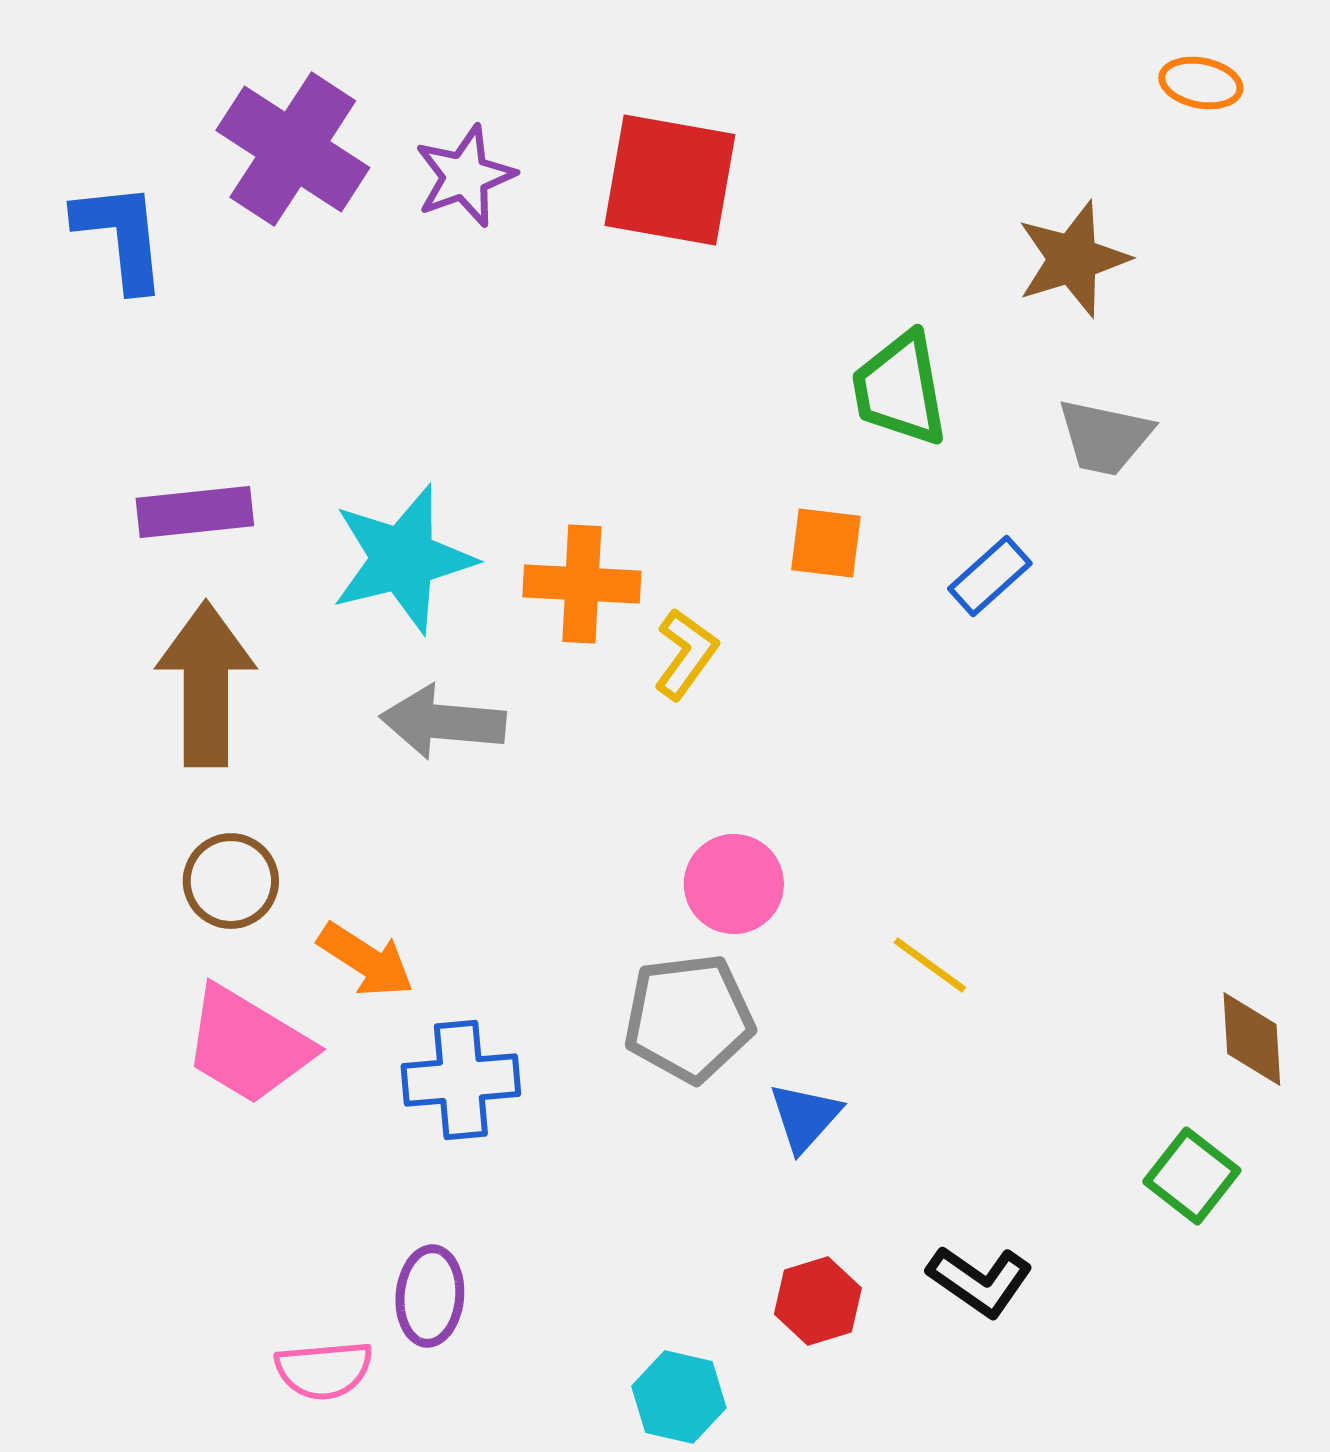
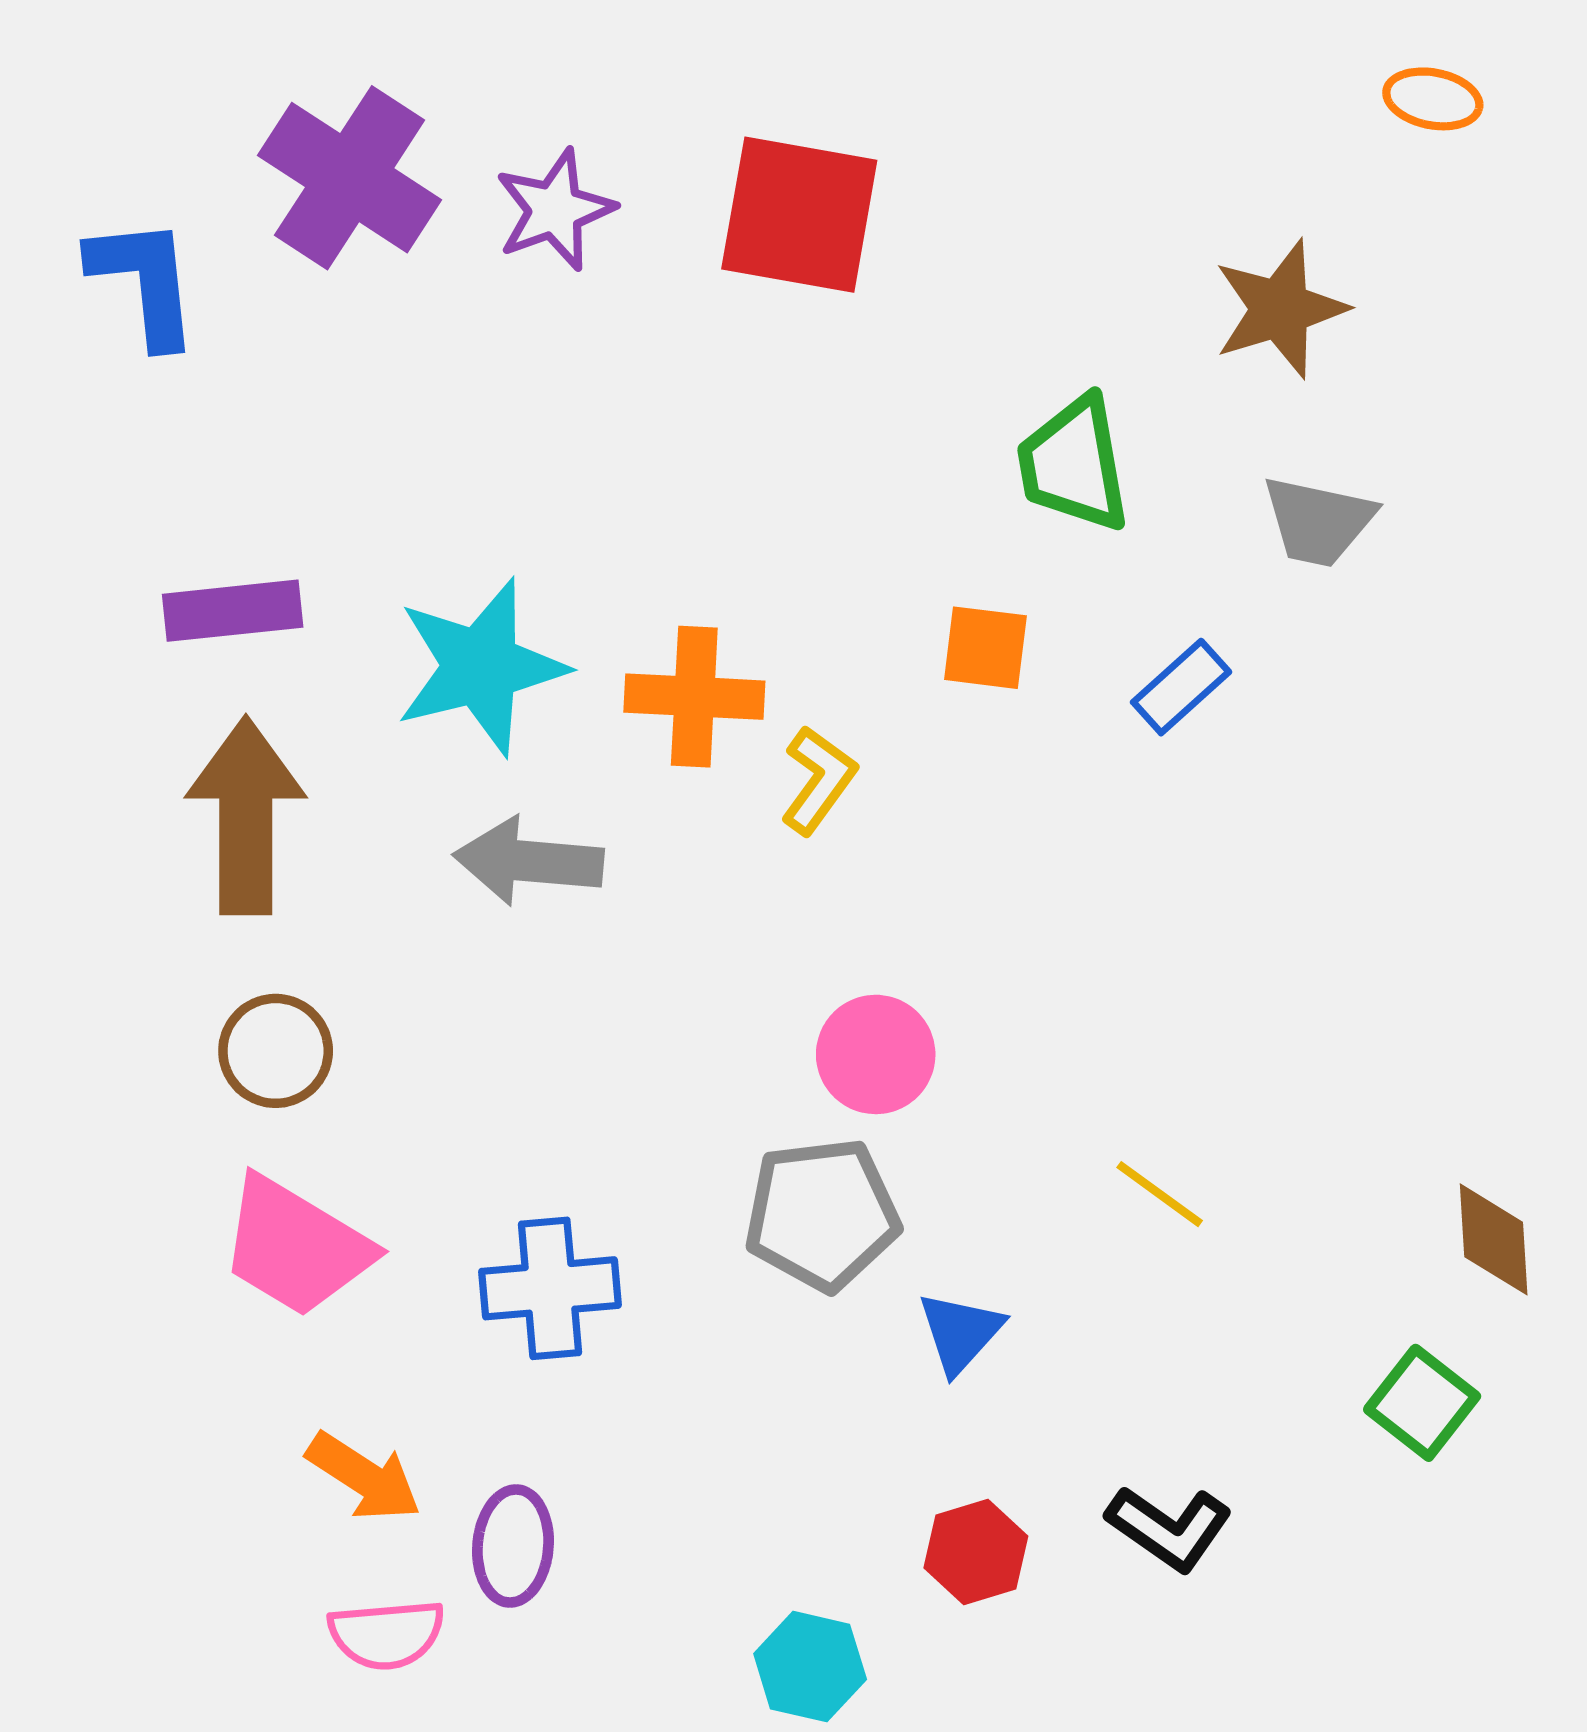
orange arrow: (366, 960) -> (364, 1477), moved
yellow line: (930, 965) -> (1160, 1194), moved

